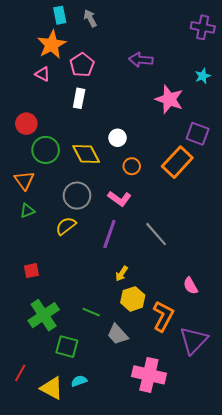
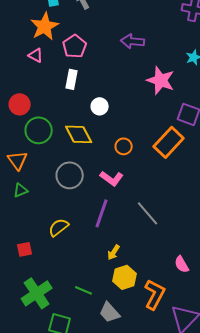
white circle: (118, 138) -> (100, 106), moved
yellow semicircle: (66, 226) -> (59, 227), moved

